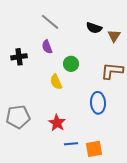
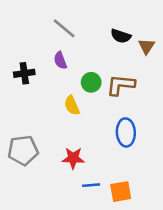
brown L-shape: (112, 71) -> (121, 85), moved
red star: (57, 123) -> (73, 158), turned -30

